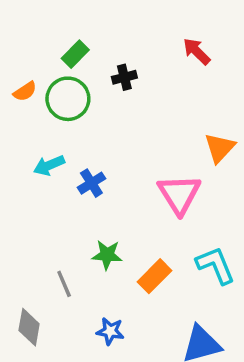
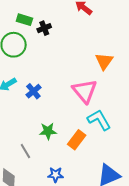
green rectangle: (75, 54) -> (24, 20), moved, turned 70
cyan L-shape: (216, 265) -> (99, 120), moved

